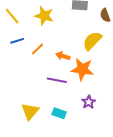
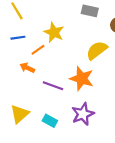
yellow star: (44, 16) -> (54, 32), moved
orange arrow: (63, 56) -> (27, 68), moved
purple star: (89, 102) -> (83, 114), size x1.5

